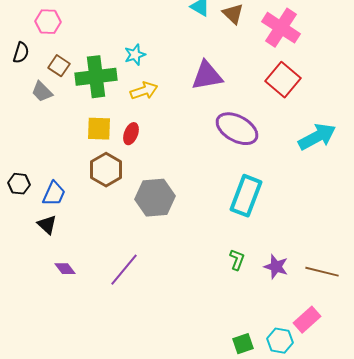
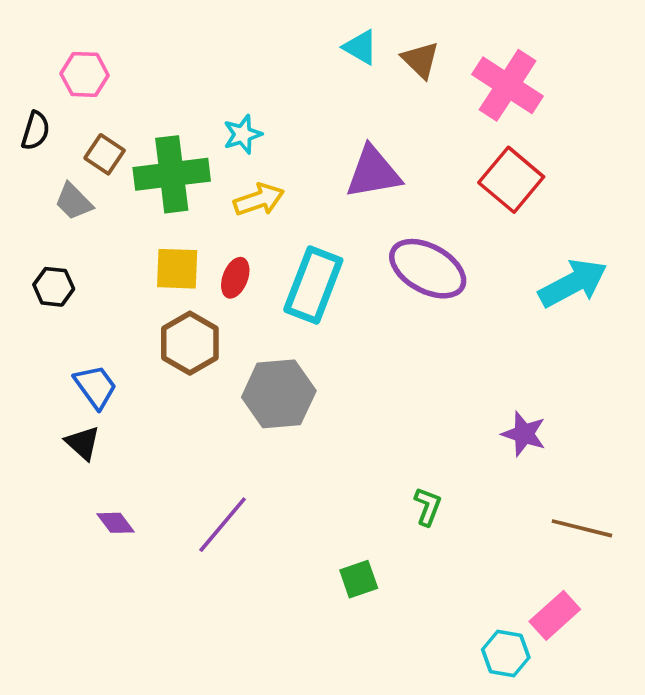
black hexagon: (19, 184) -> (54, 287), moved
blue trapezoid: (54, 194) -> (95, 387), turned -60
cyan rectangle: (246, 196) -> (313, 285), moved
purple star: (276, 267) -> (524, 434), moved
green square: (243, 344) -> (359, 579), moved

